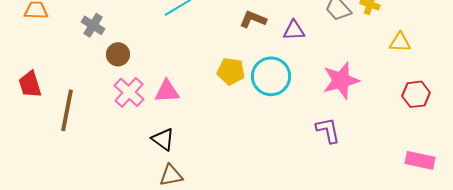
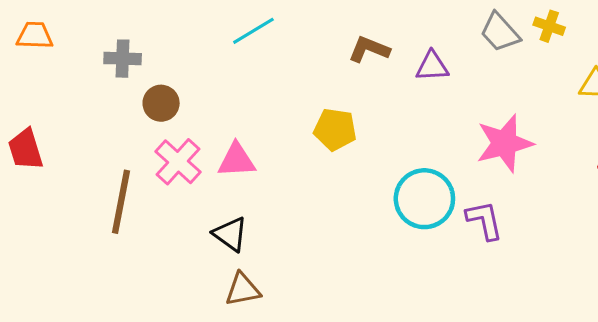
gray cross: (93, 25) -> (123, 59), turned -30
cyan circle: (271, 76) -> (424, 199), moved
brown line: (67, 110) -> (121, 202), moved

